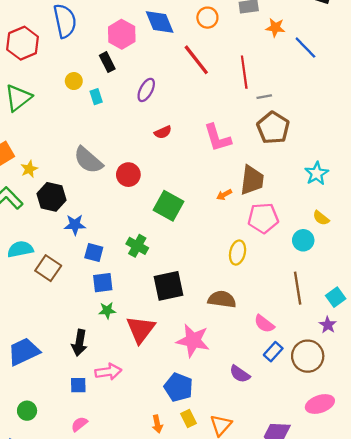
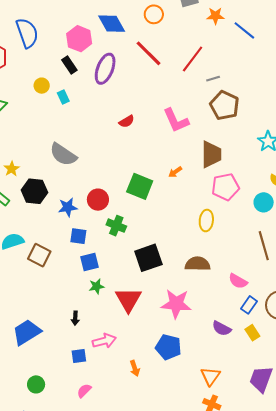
red line: (244, 72) -> (193, 59), turned 52
purple ellipse: (146, 90) -> (105, 69), moved, size x1.4
red circle: (128, 175) -> (98, 200), moved
orange arrow: (224, 195) -> (175, 172), moved
blue star: (75, 225) -> (68, 207), moved
black arrow: (79, 343) -> (75, 318), size x0.6
yellow rectangle: (189, 418) -> (252, 333), moved
orange arrow: (157, 424) -> (135, 368), moved

